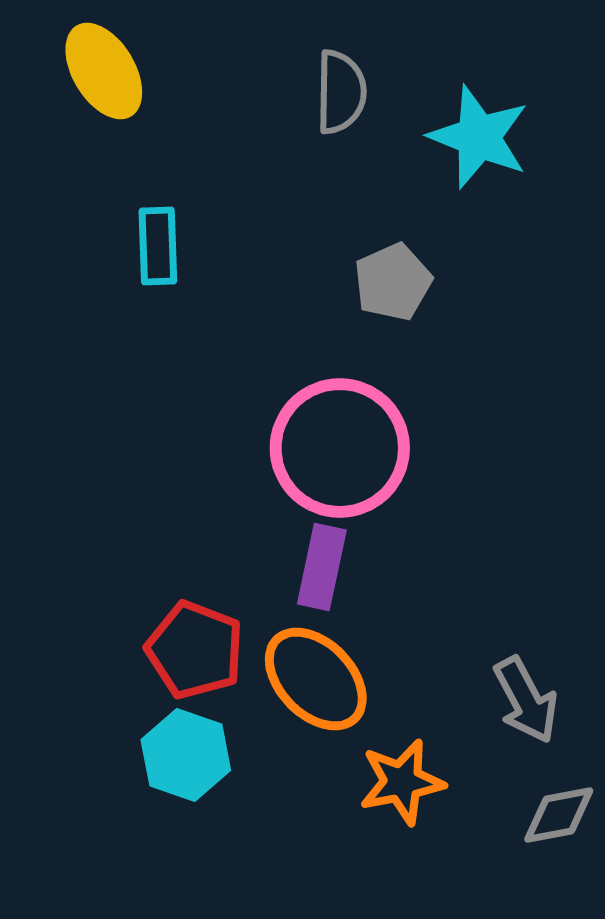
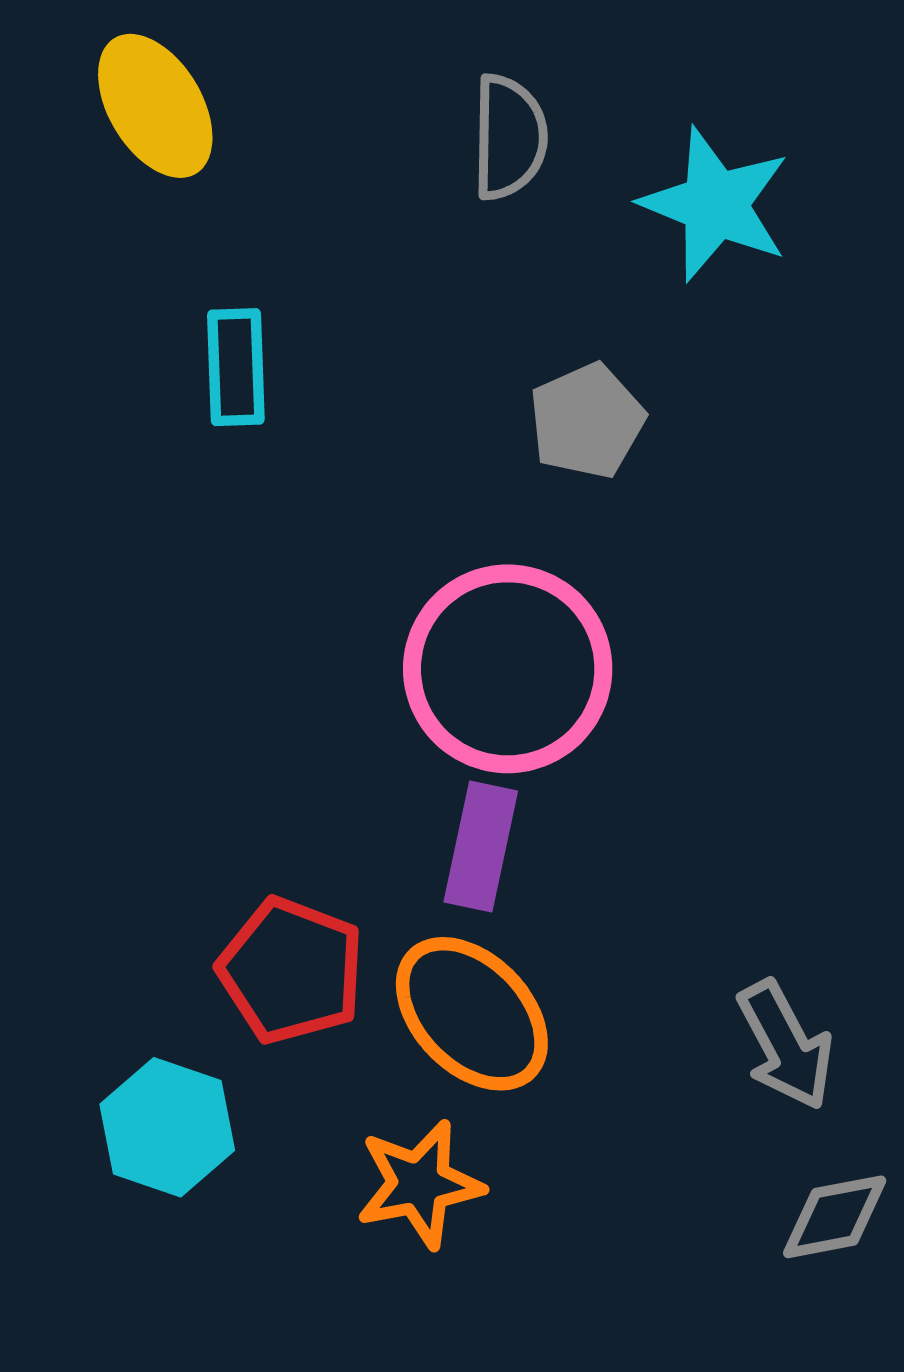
cyan hexagon: (186, 755) -> (167, 1127), moved
orange star: (402, 782) -> (420, 1184), moved

